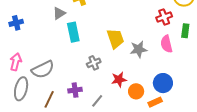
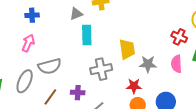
red cross: (164, 17) -> (179, 37), turned 35
pink arrow: (16, 62) -> (28, 43), moved
gray cross: (94, 63) -> (101, 69), size x1.5
red star: (119, 80) -> (134, 86), moved

